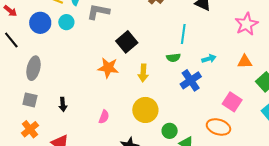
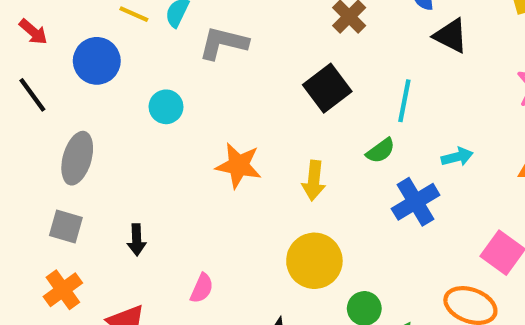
cyan circle: (66, 22) -> (166, 107), moved
black square: (127, 42) -> (327, 88), moved
green semicircle: (173, 58) -> (381, 151), turned -32
pink semicircle: (104, 117) -> (202, 288), moved

